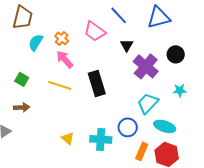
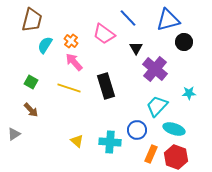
black circle: (176, 54) -> (184, 42), moved
brown arrow: (22, 107) -> (31, 110), turned 49

